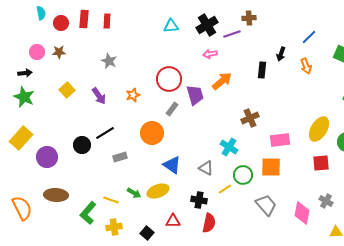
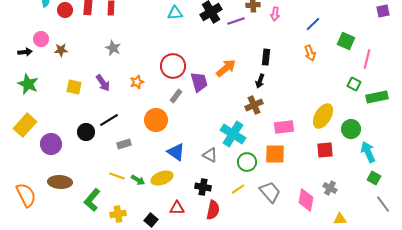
brown star: (59, 52) -> (61, 50), moved
pink arrow: (210, 54) -> (275, 14), moved, turned -72
black arrow: (281, 54) -> (260, 81), moved
black arrow: (25, 73) -> (25, 52), moved
yellow square: (67, 90) -> (74, 87), moved, turned -35
cyan cross: (229, 147) -> (233, 134), size x1.4
yellow line: (225, 189) -> (238, 189), moved
yellow line: (111, 200) -> (117, 176), moved

